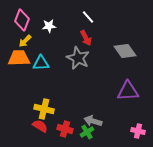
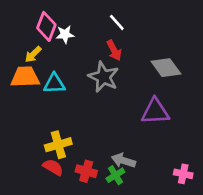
pink diamond: (22, 20) -> (46, 26), moved
purple triangle: (128, 91) -> (155, 111), moved
yellow cross: (44, 109) -> (58, 145), turned -30

